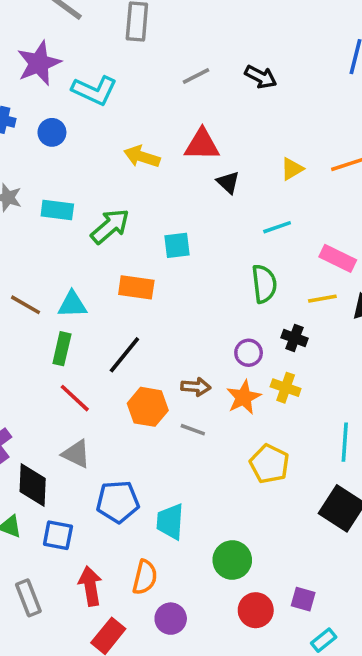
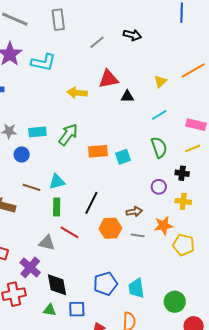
blue circle: (52, 132) -> (22, 154), moved
black triangle: (228, 182) -> (127, 96), turned -32
cyan square: (177, 245) -> (123, 157), moved
orange rectangle: (136, 287) -> (98, 151), moved
orange star: (244, 397) -> (163, 226), moved, turned 30
gray triangle: (76, 454) -> (47, 243), moved

